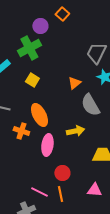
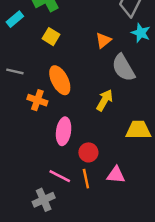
yellow arrow: (75, 131) -> (105, 100), turned -48
pink ellipse: (47, 145) -> (64, 131), moved
pink triangle: (94, 190) -> (116, 175), moved

